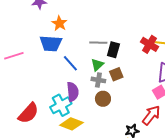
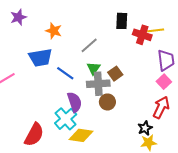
orange star: (59, 23) -> (54, 31), moved
gray line: (98, 43) -> (89, 45), turned -30
black rectangle: (113, 50) -> (122, 21), moved
gray cross: (98, 80) -> (98, 84), size x1.5

